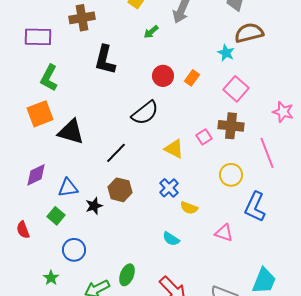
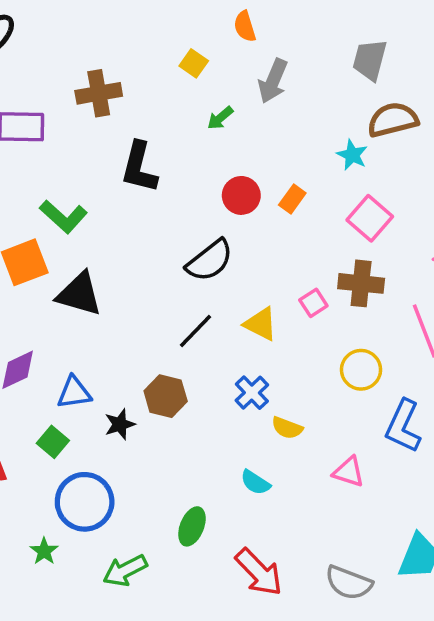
green L-shape: (49, 78) -> (63, 217), moved, turned -76
black line: (116, 153) -> (196, 331), moved
blue circle: (74, 250) -> (85, 502), size x1.4
green ellipse: (127, 275) -> (192, 526), moved

